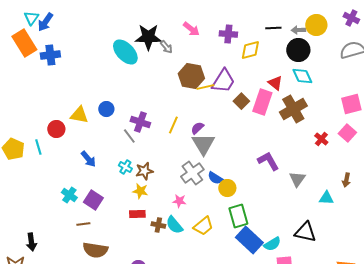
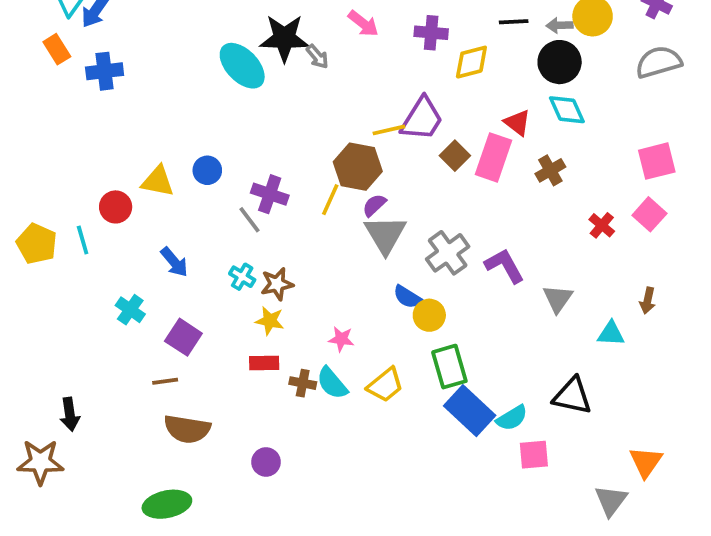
orange rectangle: (24, 43) -> (57, 49), size x0.6
brown hexagon: (191, 76) -> (358, 167), moved
brown cross: (293, 109) -> (550, 170), size x0.6
gray cross: (192, 173) -> (448, 253), moved
cyan cross: (69, 195) -> (130, 310), moved

